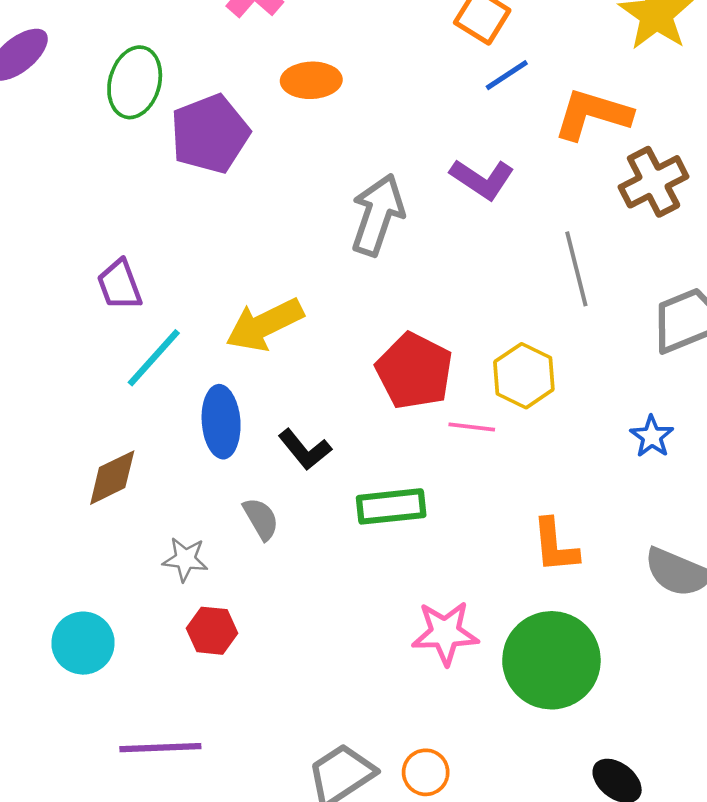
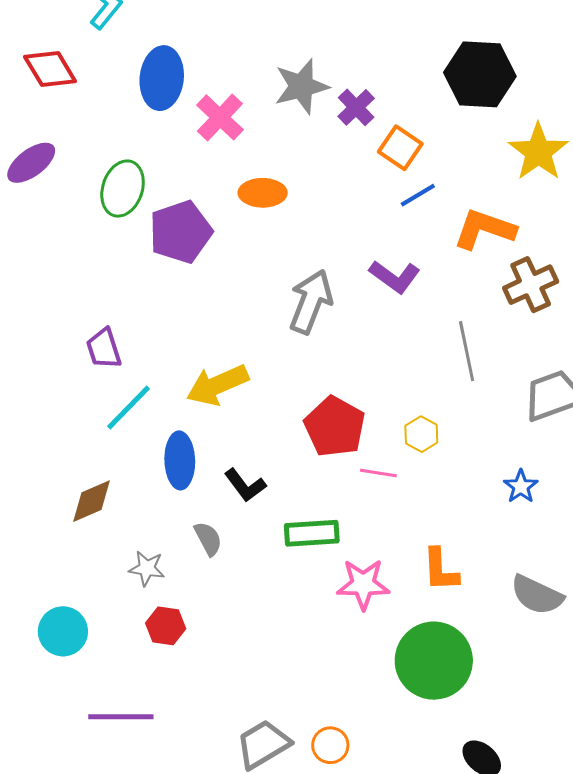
yellow hexagon: (524, 376) -> (421, 434), size x0.7
pink star: (445, 633) -> (363, 584), moved

